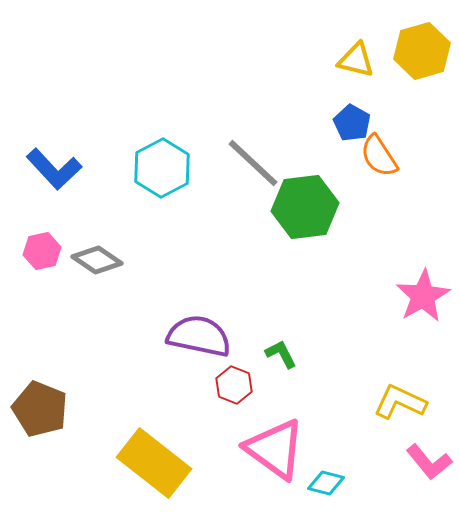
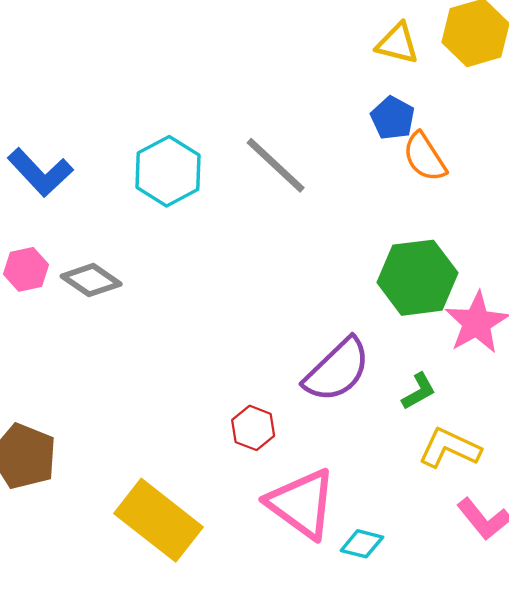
green hexagon: (305, 207) -> (418, 278), moved
purple semicircle: (199, 336) -> (337, 370), moved, turned 124
green L-shape: (281, 354) -> (419, 391), moved, turned 88

